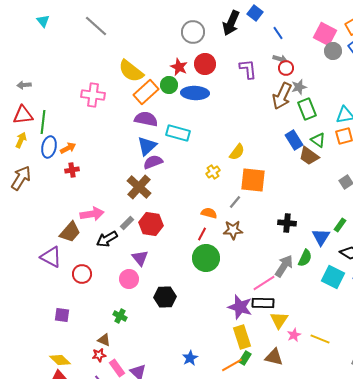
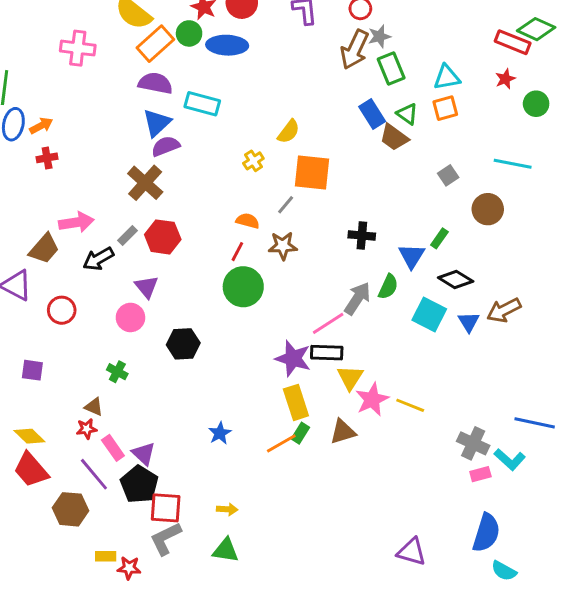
pink star: (294, 335) -> (372, 399), size x1.6
brown triangle: (274, 357) -> (343, 432), turned -30

